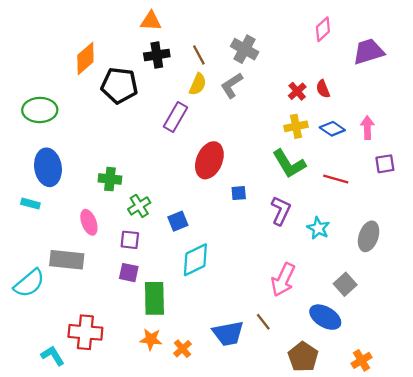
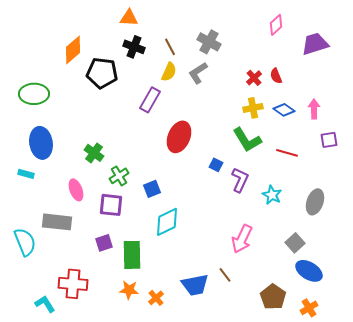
black cross: (157, 55) -> (134, 47), turned 30
green cross: (110, 179) -> (94, 153), turned 30
blue square: (239, 193) -> (216, 165), moved, turned 32
purple square: (130, 240) -> (111, 205), size x1.4
purple square: (129, 273) -> (104, 243), moved, turned -30
cyan semicircle: (29, 283) -> (25, 242), turned -72
blue ellipse: (325, 317) -> (309, 271), moved
brown pentagon: (303, 357) -> (273, 297), moved

